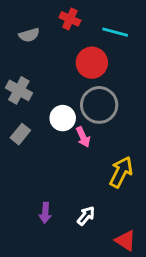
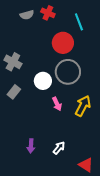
cyan line: (115, 32) -> (79, 22), turned 54
gray semicircle: (29, 35) -> (27, 15), moved
pink arrow: (83, 137) -> (57, 104), moved
yellow arrow: (121, 172) -> (83, 106), moved

